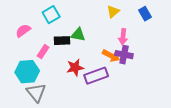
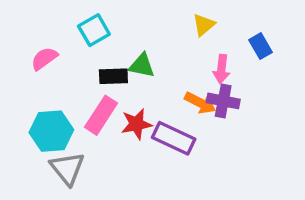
blue rectangle: (145, 14) -> (260, 46), moved
pink rectangle: (43, 52) -> (101, 115), moved, size x1.5
purple rectangle: (96, 76) -> (174, 138), turned 45

